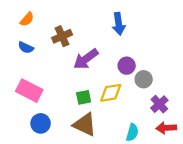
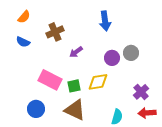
purple arrow: (86, 59) -> (76, 52), size x0.6
gray circle: (144, 79) -> (131, 53), moved
pink rectangle: (29, 91) -> (50, 80), moved

